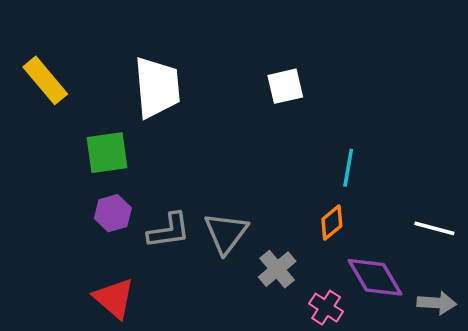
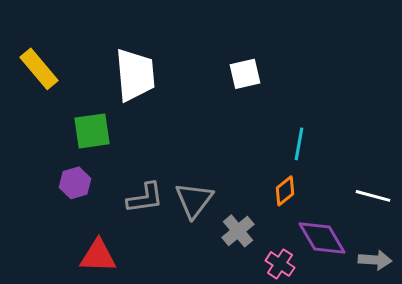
purple hexagon: (113, 213) -> (75, 183), moved
red triangle: (114, 298) -> (98, 256), turned -39

